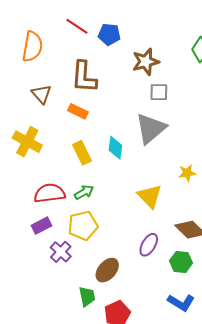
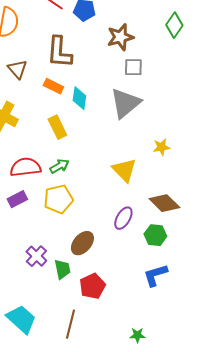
cyan diamond: (115, 148) -> (79, 98), moved
purple cross: (61, 252) -> (36, 256), moved
blue L-shape: (181, 302) -> (155, 275), turned 132

